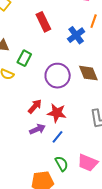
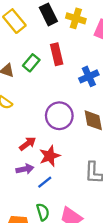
green rectangle: (24, 58) -> (31, 63), moved
red star: (57, 113) -> (50, 156), turned 30

